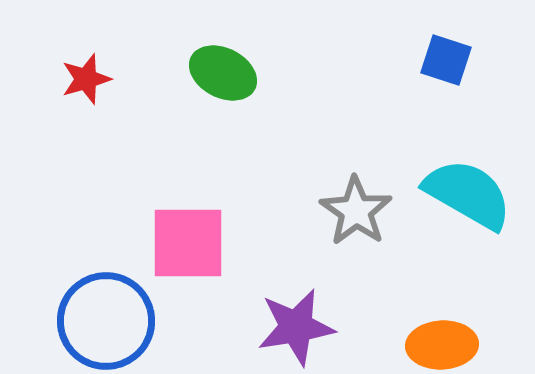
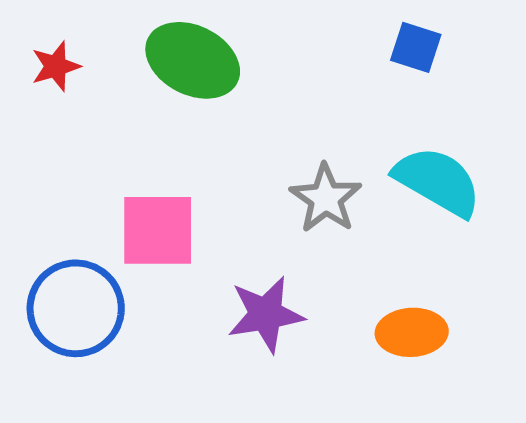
green ellipse: (223, 73) -> (193, 60), size x1.4

